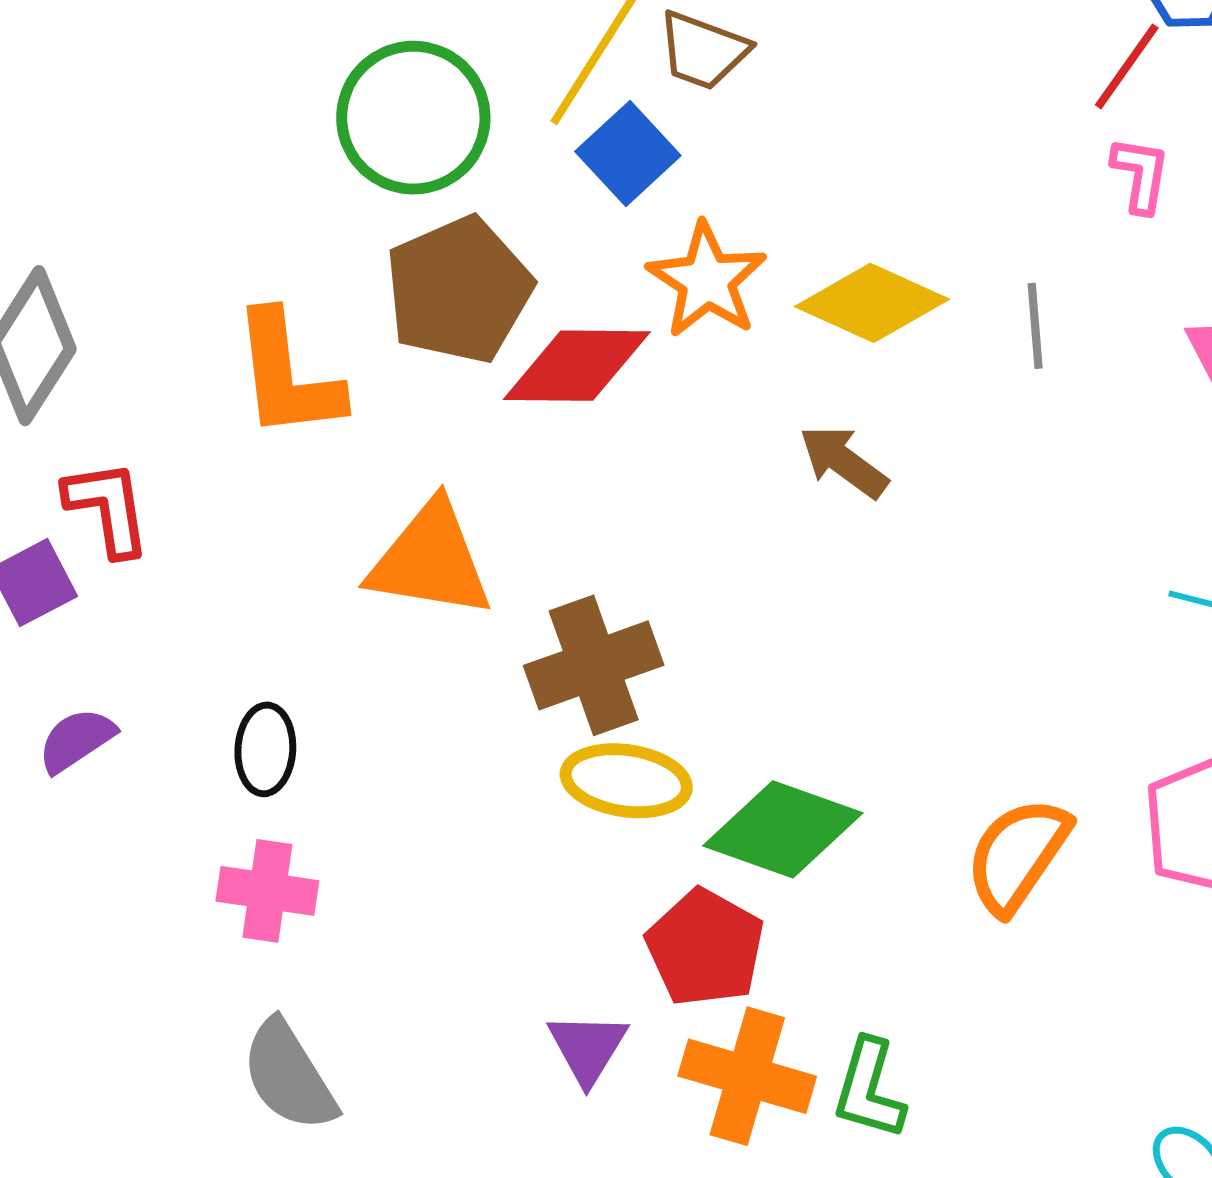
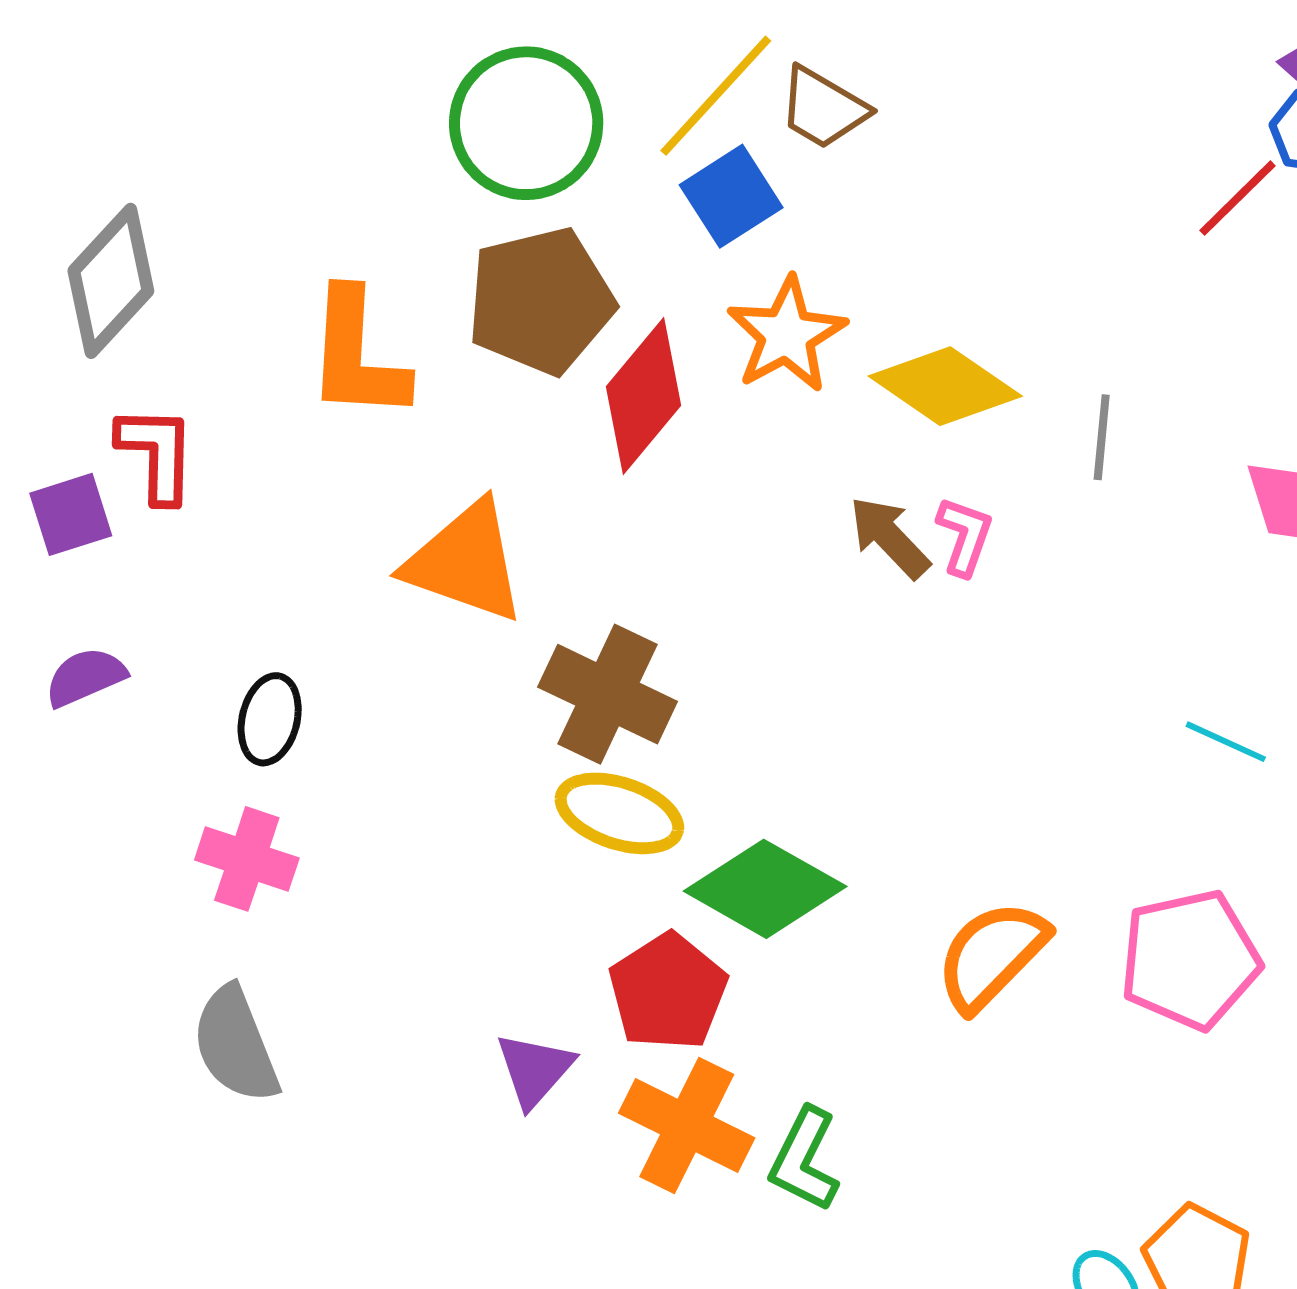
pink L-shape: (1141, 175) -> (965, 536), moved
red diamond: (577, 366) -> (644, 396), turned -61
brown cross: (594, 665) -> (608, 694), turned 35

